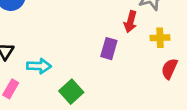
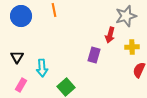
cyan arrow: (39, 66) -> (42, 68), turned 84

